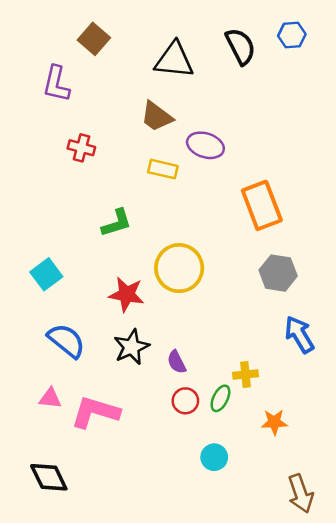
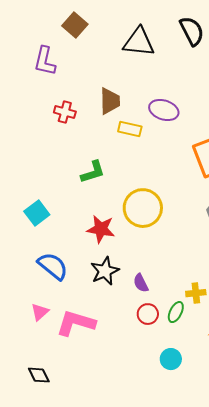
brown trapezoid: (157, 116) -> (110, 101), moved, turned -128
pink triangle: (50, 398) -> (40, 312), turned -48
black diamond: (49, 477) -> (39, 375), size x0.7

